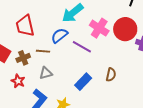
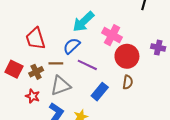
red circle: (125, 29) -> (127, 56), moved
purple line: (82, 47) -> (87, 65), moved
gray triangle: (46, 73) -> (61, 86), size x1.5

